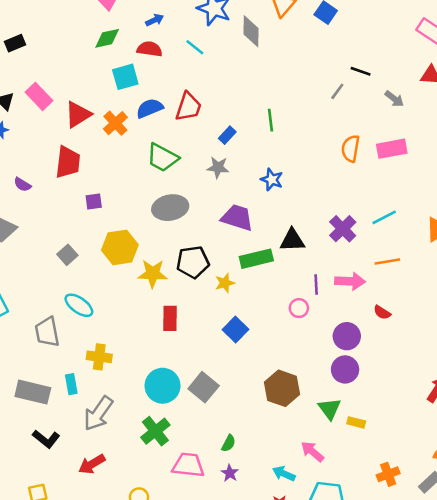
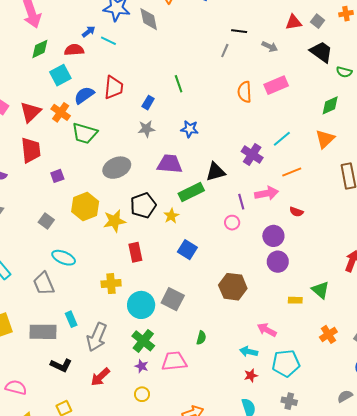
blue arrow: (155, 20) -> (89, 32), moved
green trapezoid: (163, 158) -> (85, 133), moved
yellow cross: (99, 357) -> (111, 284), moved
green triangle: (330, 409) -> (320, 290), moved
purple star: (230, 473) -> (142, 366), moved

